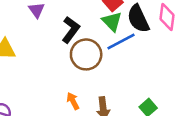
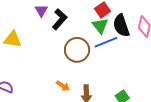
black L-shape: (71, 30) -> (60, 19), moved
orange arrow: (73, 101) -> (63, 86), turned 144

